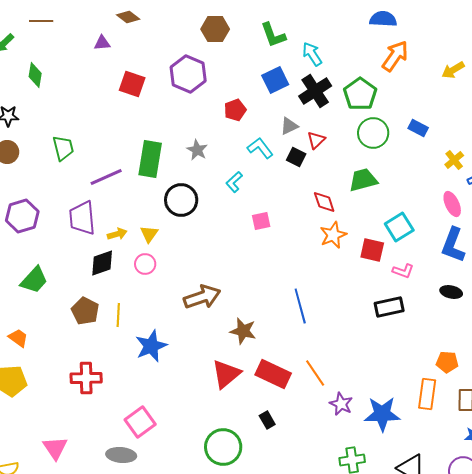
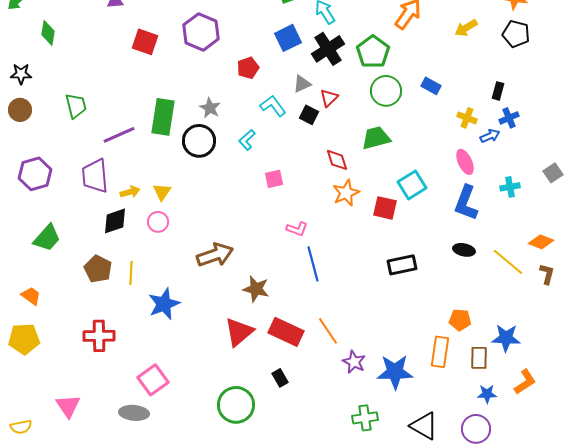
yellow cross: (454, 160) -> (467, 118), turned -30
black circle: (181, 200) -> (199, 141), moved
pink L-shape: (403, 271) -> (297, 229), moved

